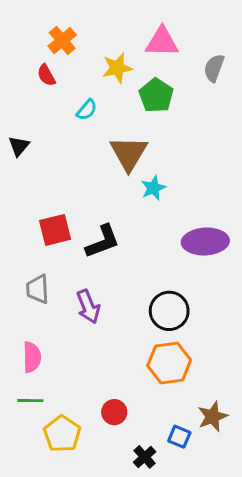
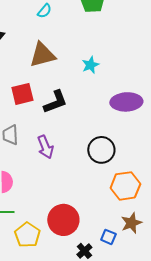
brown triangle: (129, 153) -> (42, 55), moved, turned 44
orange hexagon: (169, 363) -> (125, 186), moved
red circle: (114, 412) -> (63, 220), size x1.8

